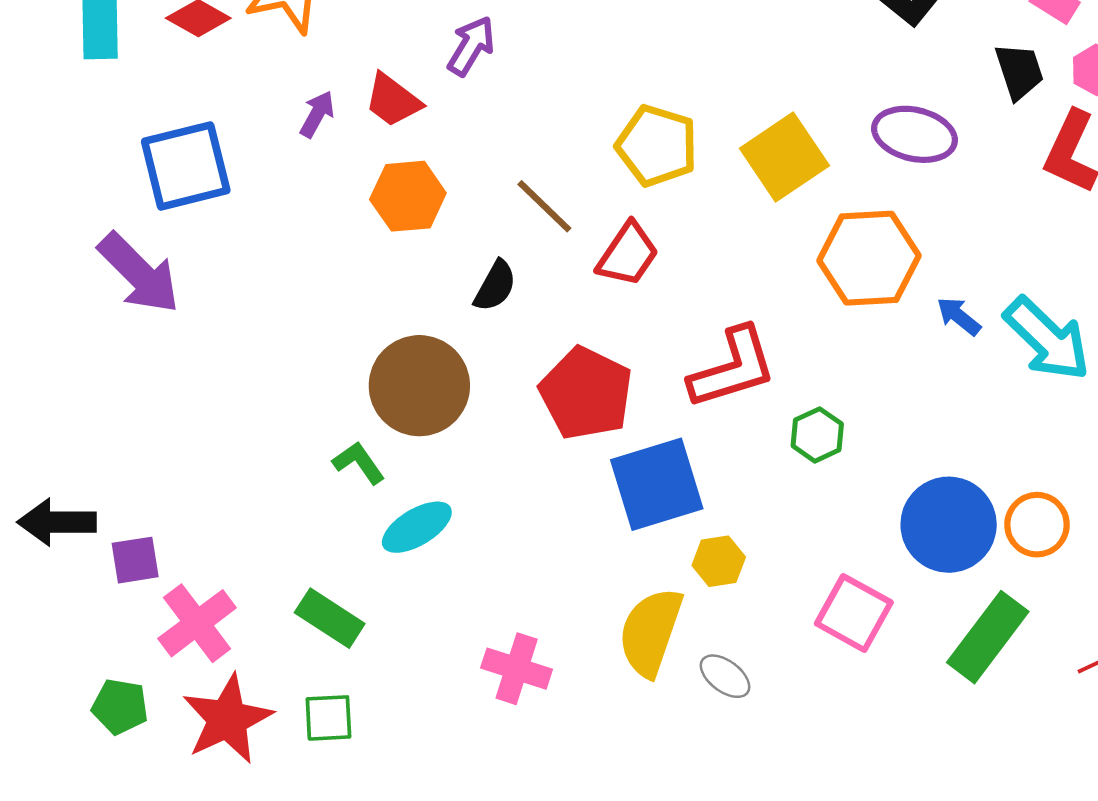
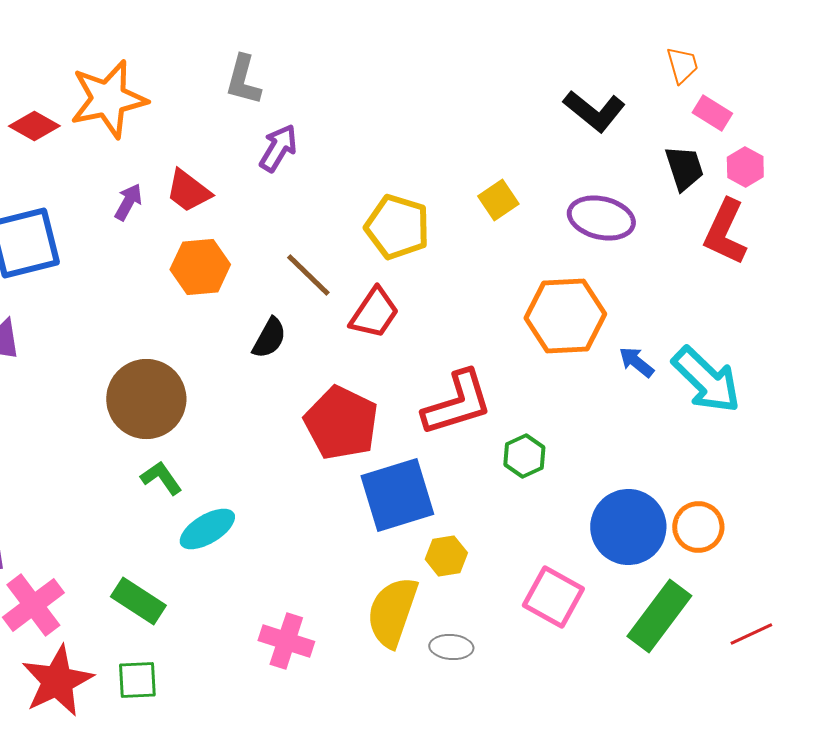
purple arrow: (471, 46) -> (278, 148), moved
yellow square: (784, 157) -> (498, 200), moved, size x0.6
brown circle: (419, 386) -> (146, 399), moved
gray ellipse: (725, 676) -> (451, 647), turned -33

